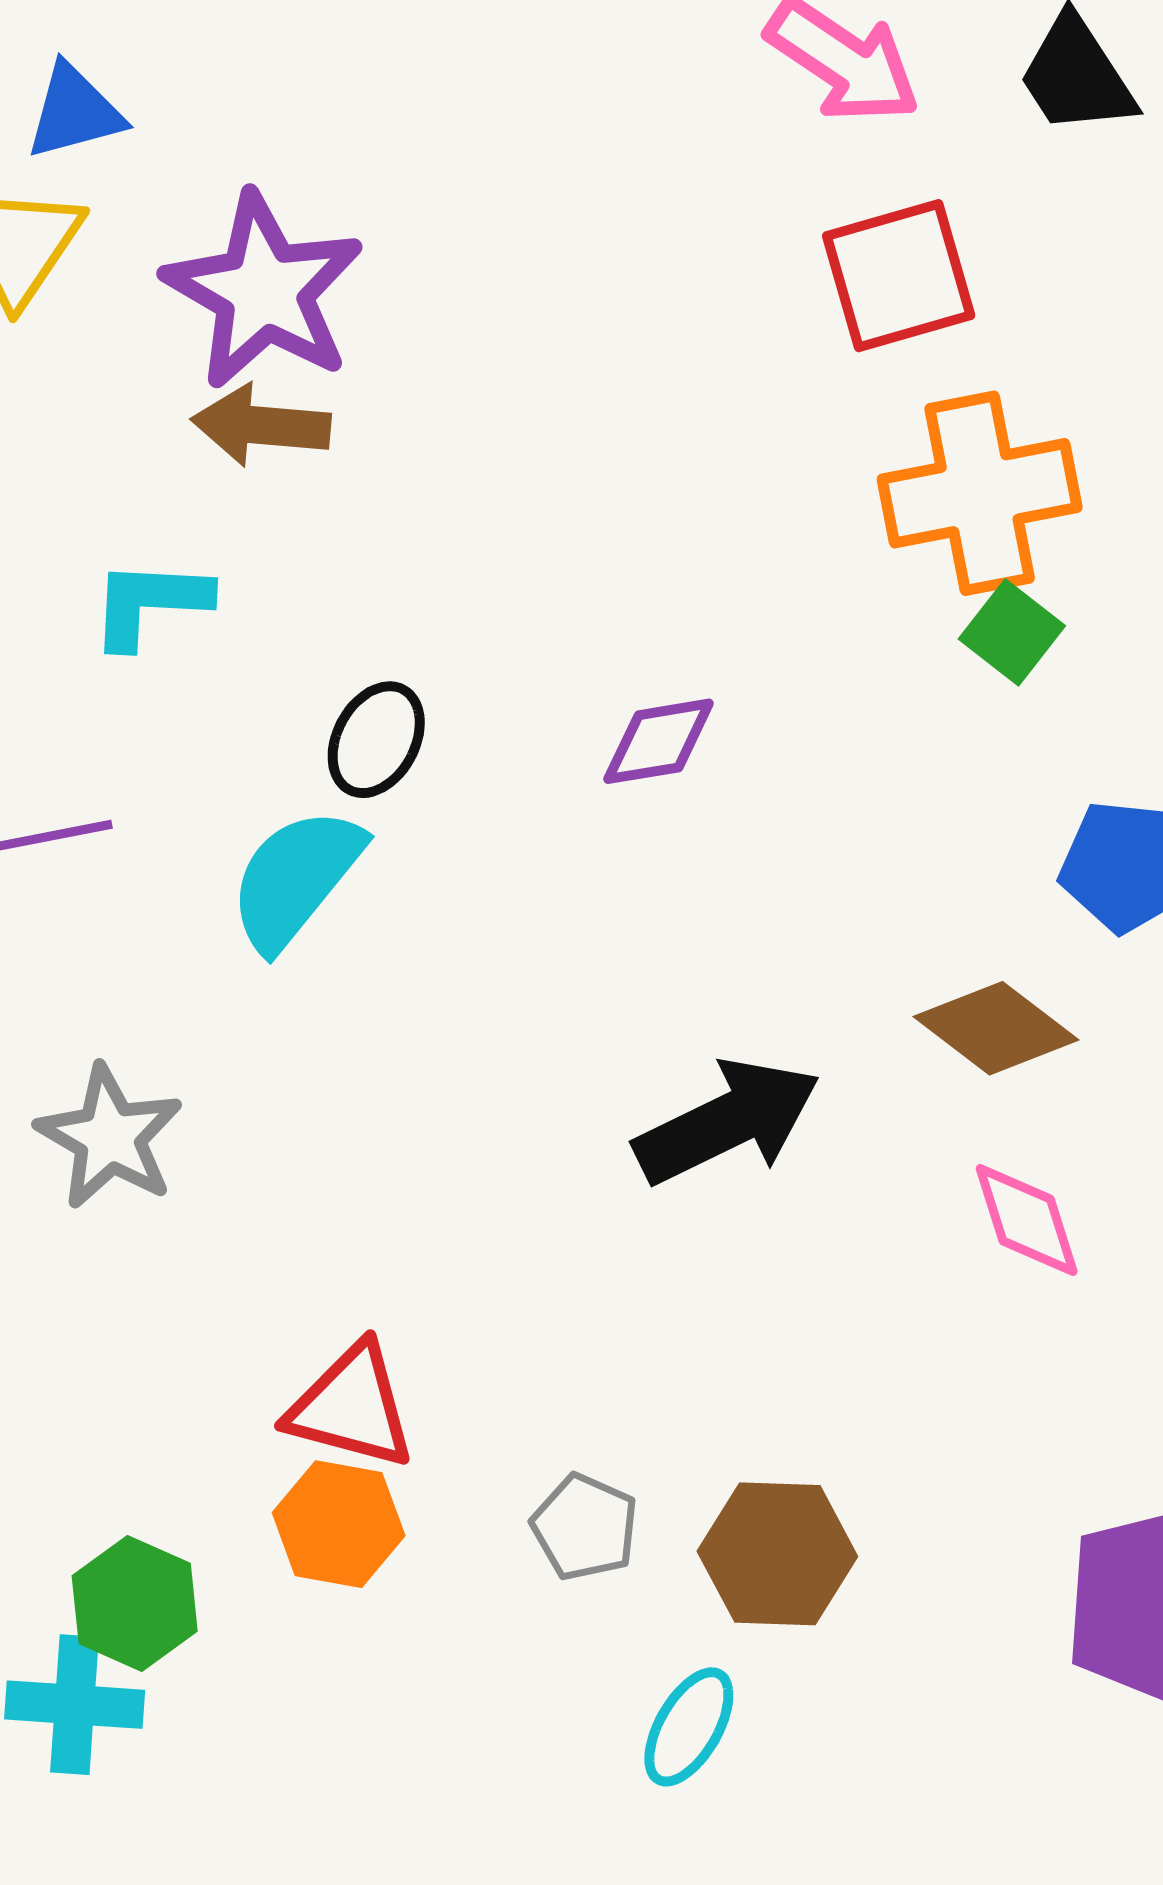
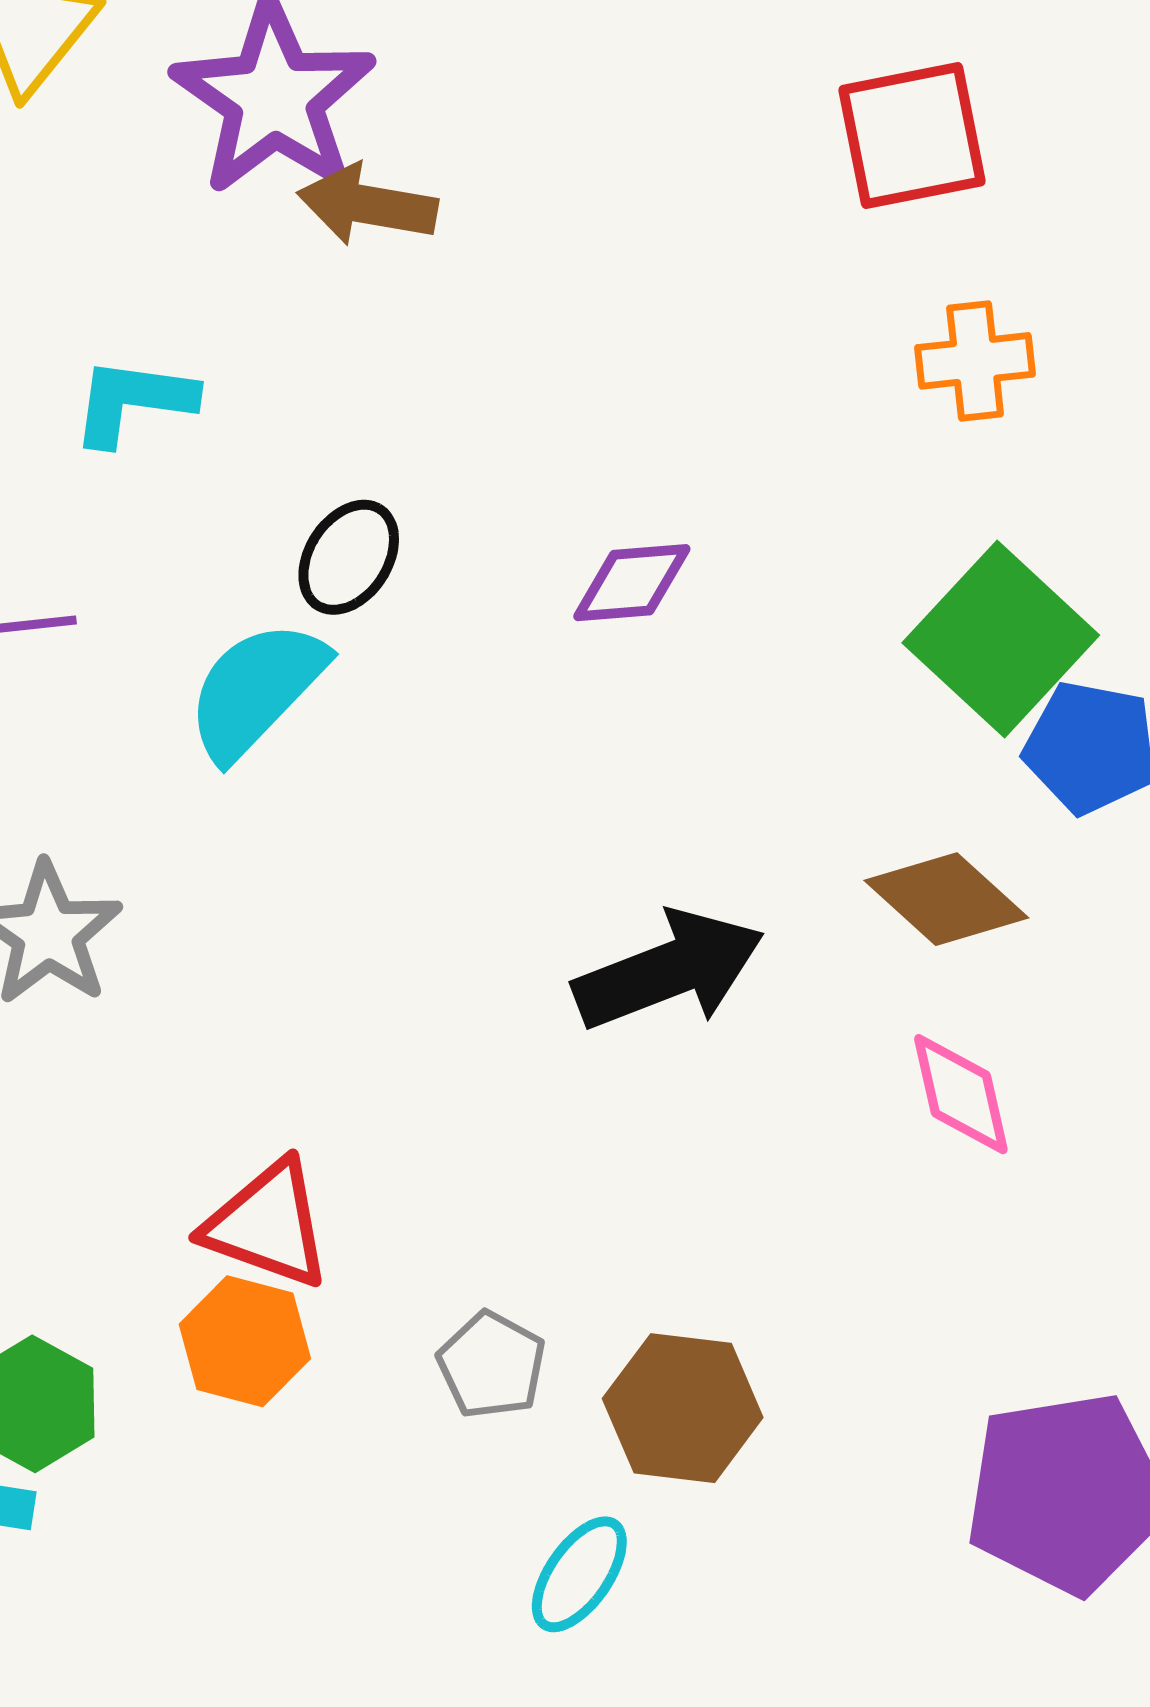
brown arrow: (261, 425) -> (367, 205), moved
orange cross: (980, 493) -> (975, 361), size x0.6
green square: (1012, 632) -> (1001, 639), moved, size x1.8

